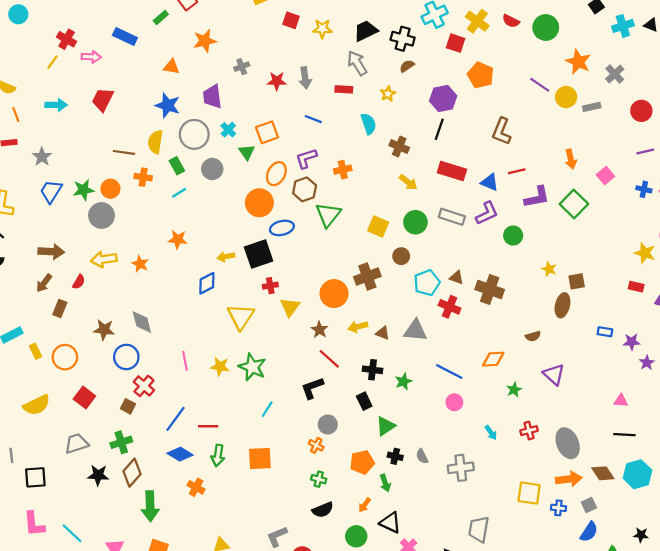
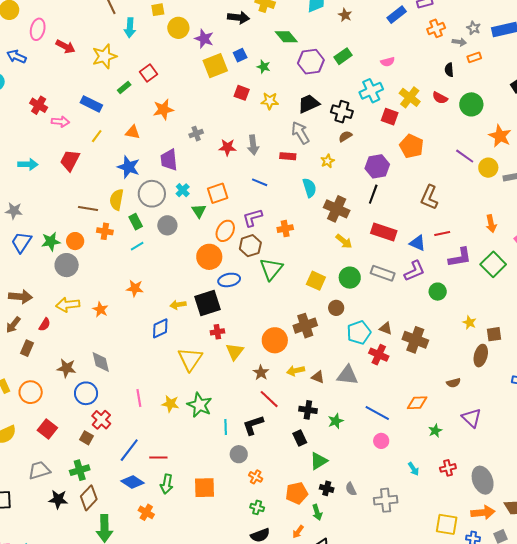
yellow line: (53, 62) -> (97, 136), moved
brown cross: (399, 147) -> (337, 209), size x1.4
gray star: (42, 157) -> (14, 211), turned -30
cyan line: (267, 409) -> (226, 427), moved, turned -35
gray circle: (328, 424) -> (239, 454), moved

